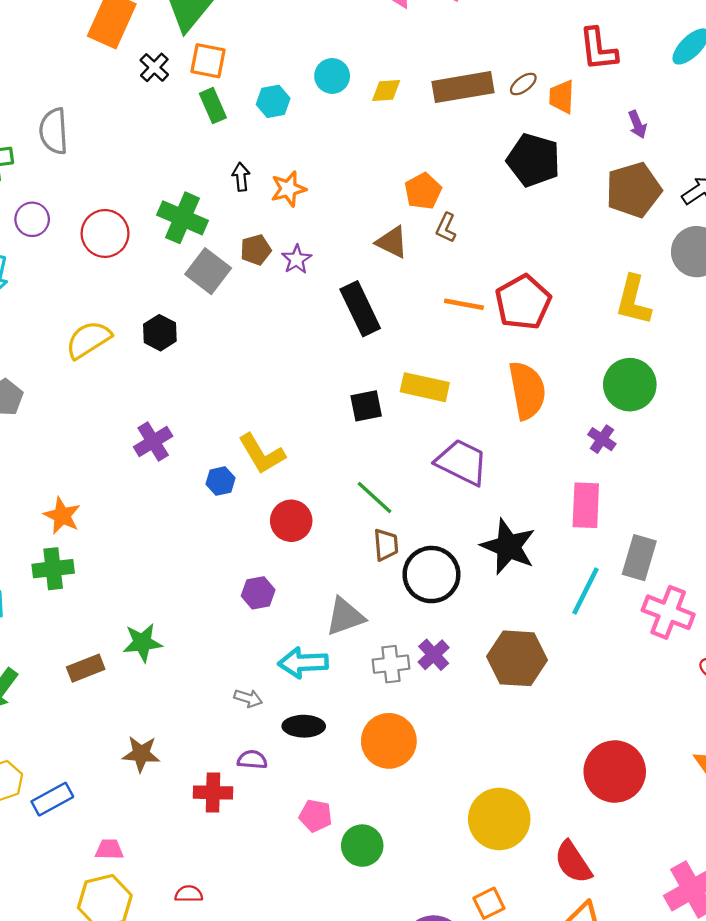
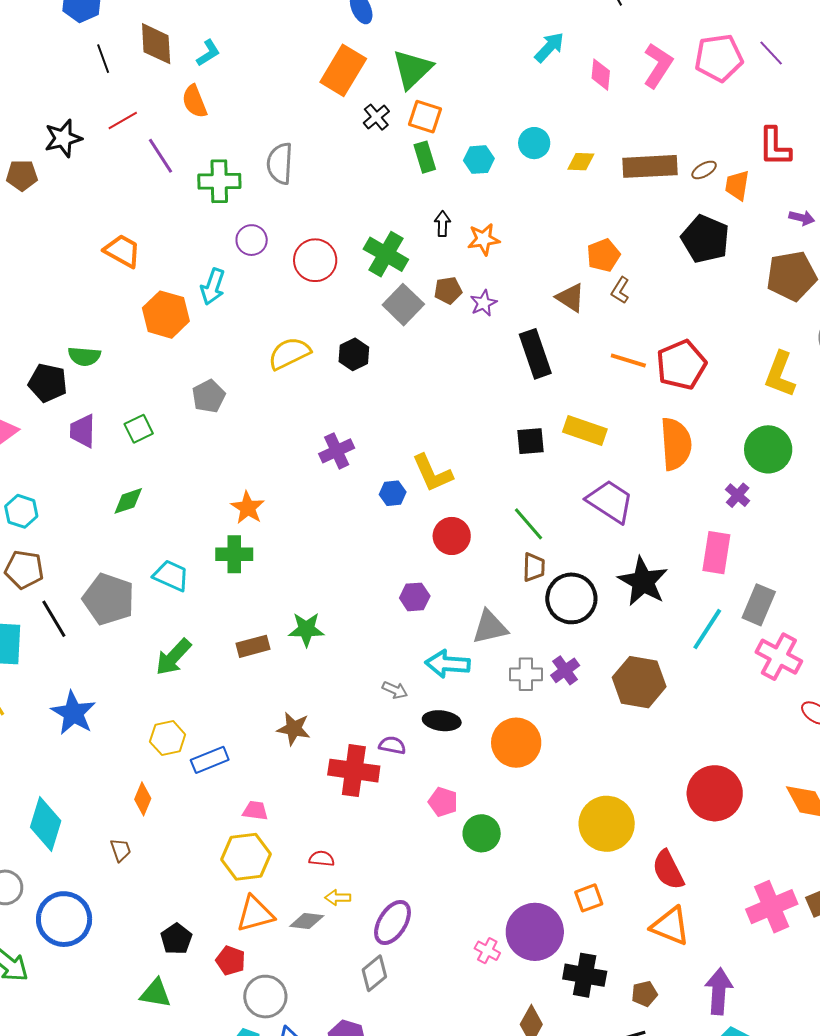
purple arrow: (637, 124) -> (802, 218), turned -60
red cross: (213, 793) -> (354, 771), size x1.4

